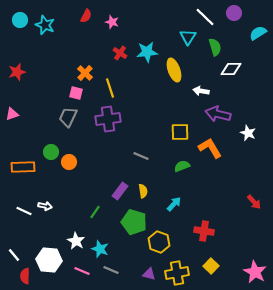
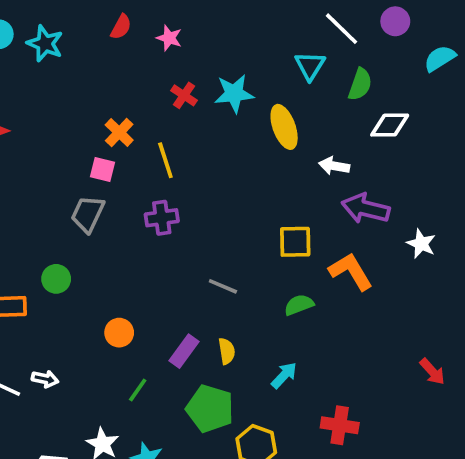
green semicircle: (215, 47) -> (360, 84), turned 36
purple cross: (108, 119) -> (162, 218), size x0.7
orange circle: (69, 162) -> (119, 333), moved

